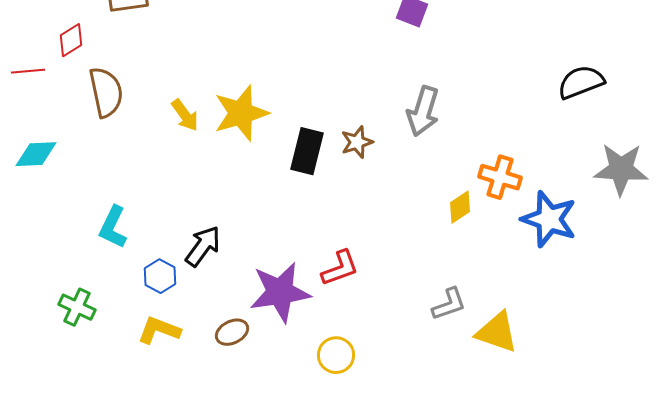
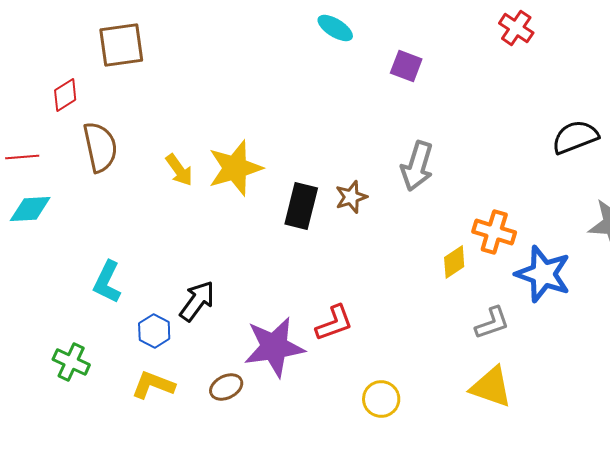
red line: (28, 71) -> (22, 157), moved
gray L-shape: (449, 304) -> (492, 323), moved
yellow circle: (336, 355) -> (381, 399), moved

